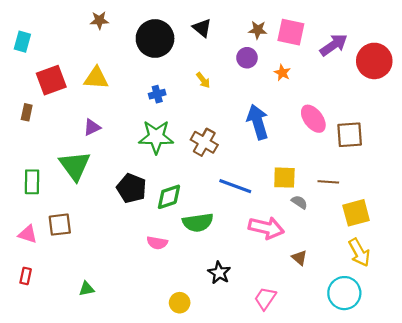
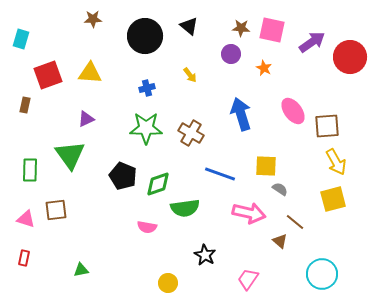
brown line: (328, 182) -> (295, 222), moved, turned 36
yellow arrow: (359, 252) -> (336, 162), moved

